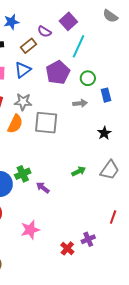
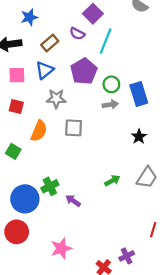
purple semicircle: (44, 32) -> (77, 34), moved
green circle: (88, 78) -> (111, 84), moved
blue rectangle: (106, 95) -> (139, 94), size x1.5
gray star: (23, 102) -> (56, 99), moved
gray square: (46, 123) -> (74, 128), size x0.7

